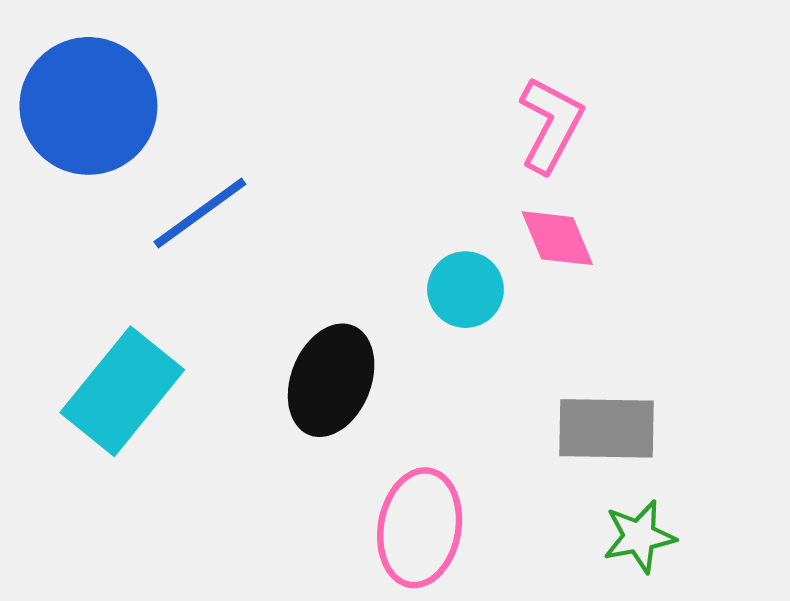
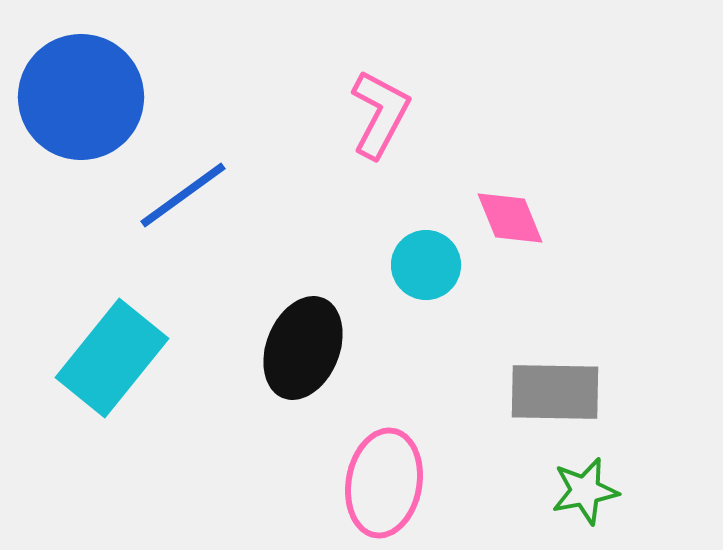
pink L-shape: (551, 125) -> (380, 114), moved

